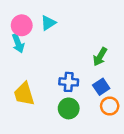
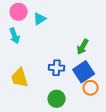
pink circle: (22, 25) -> (19, 12), moved
blue square: (101, 87) -> (84, 72), size x1.5
green circle: (69, 108) -> (57, 99), moved

